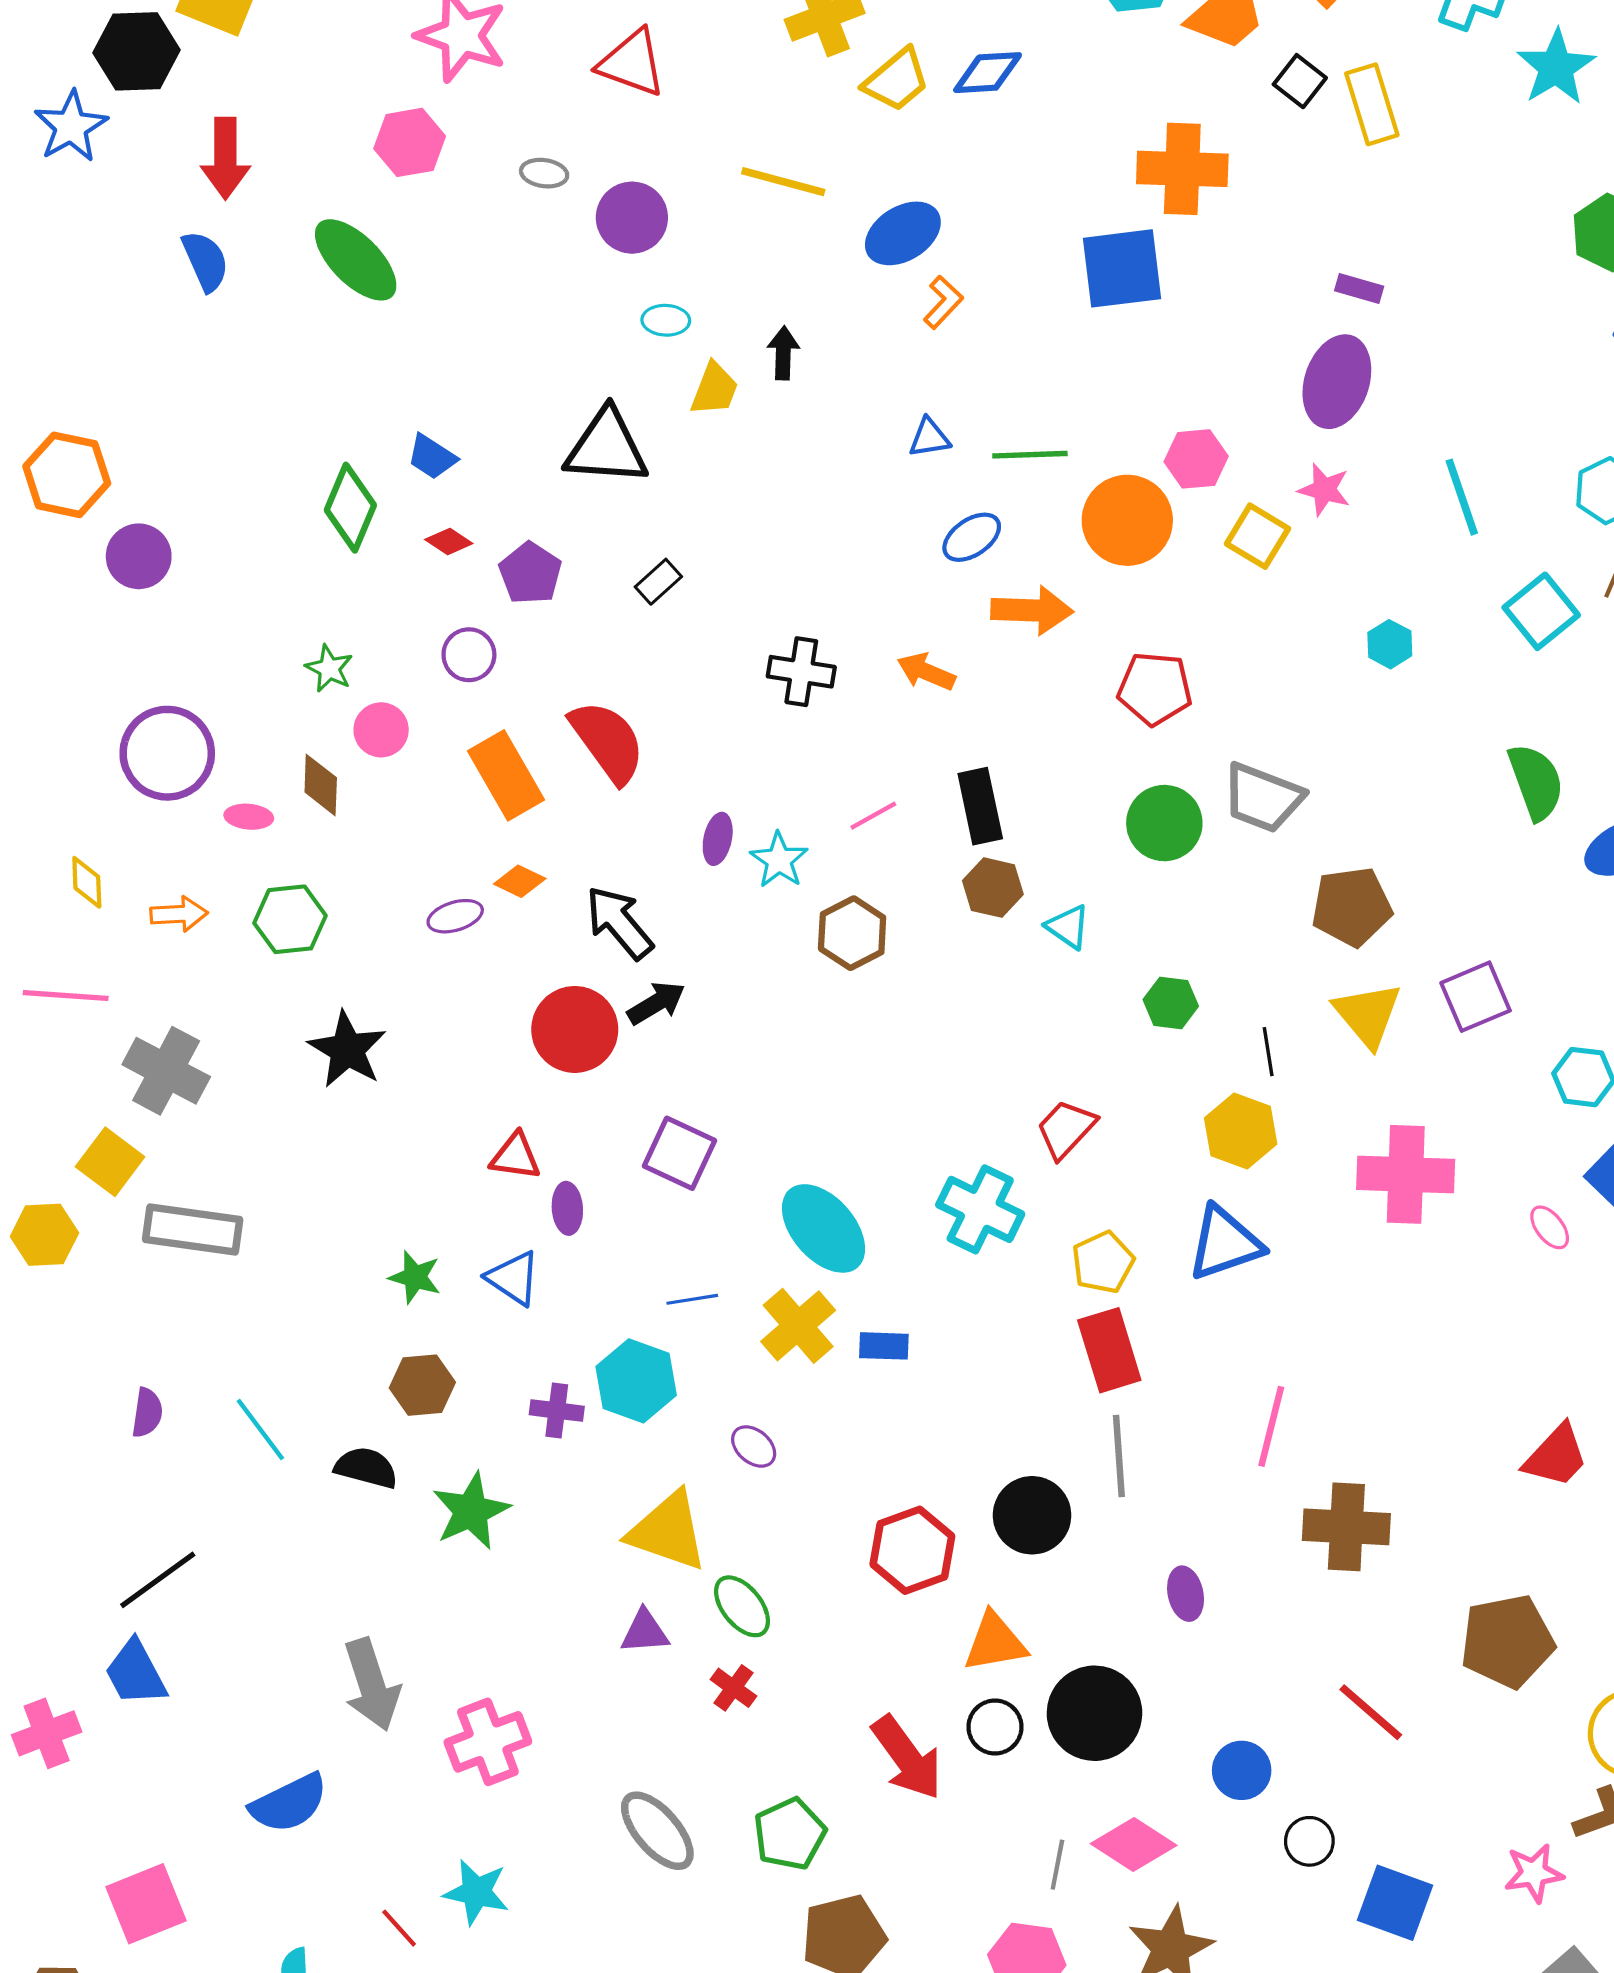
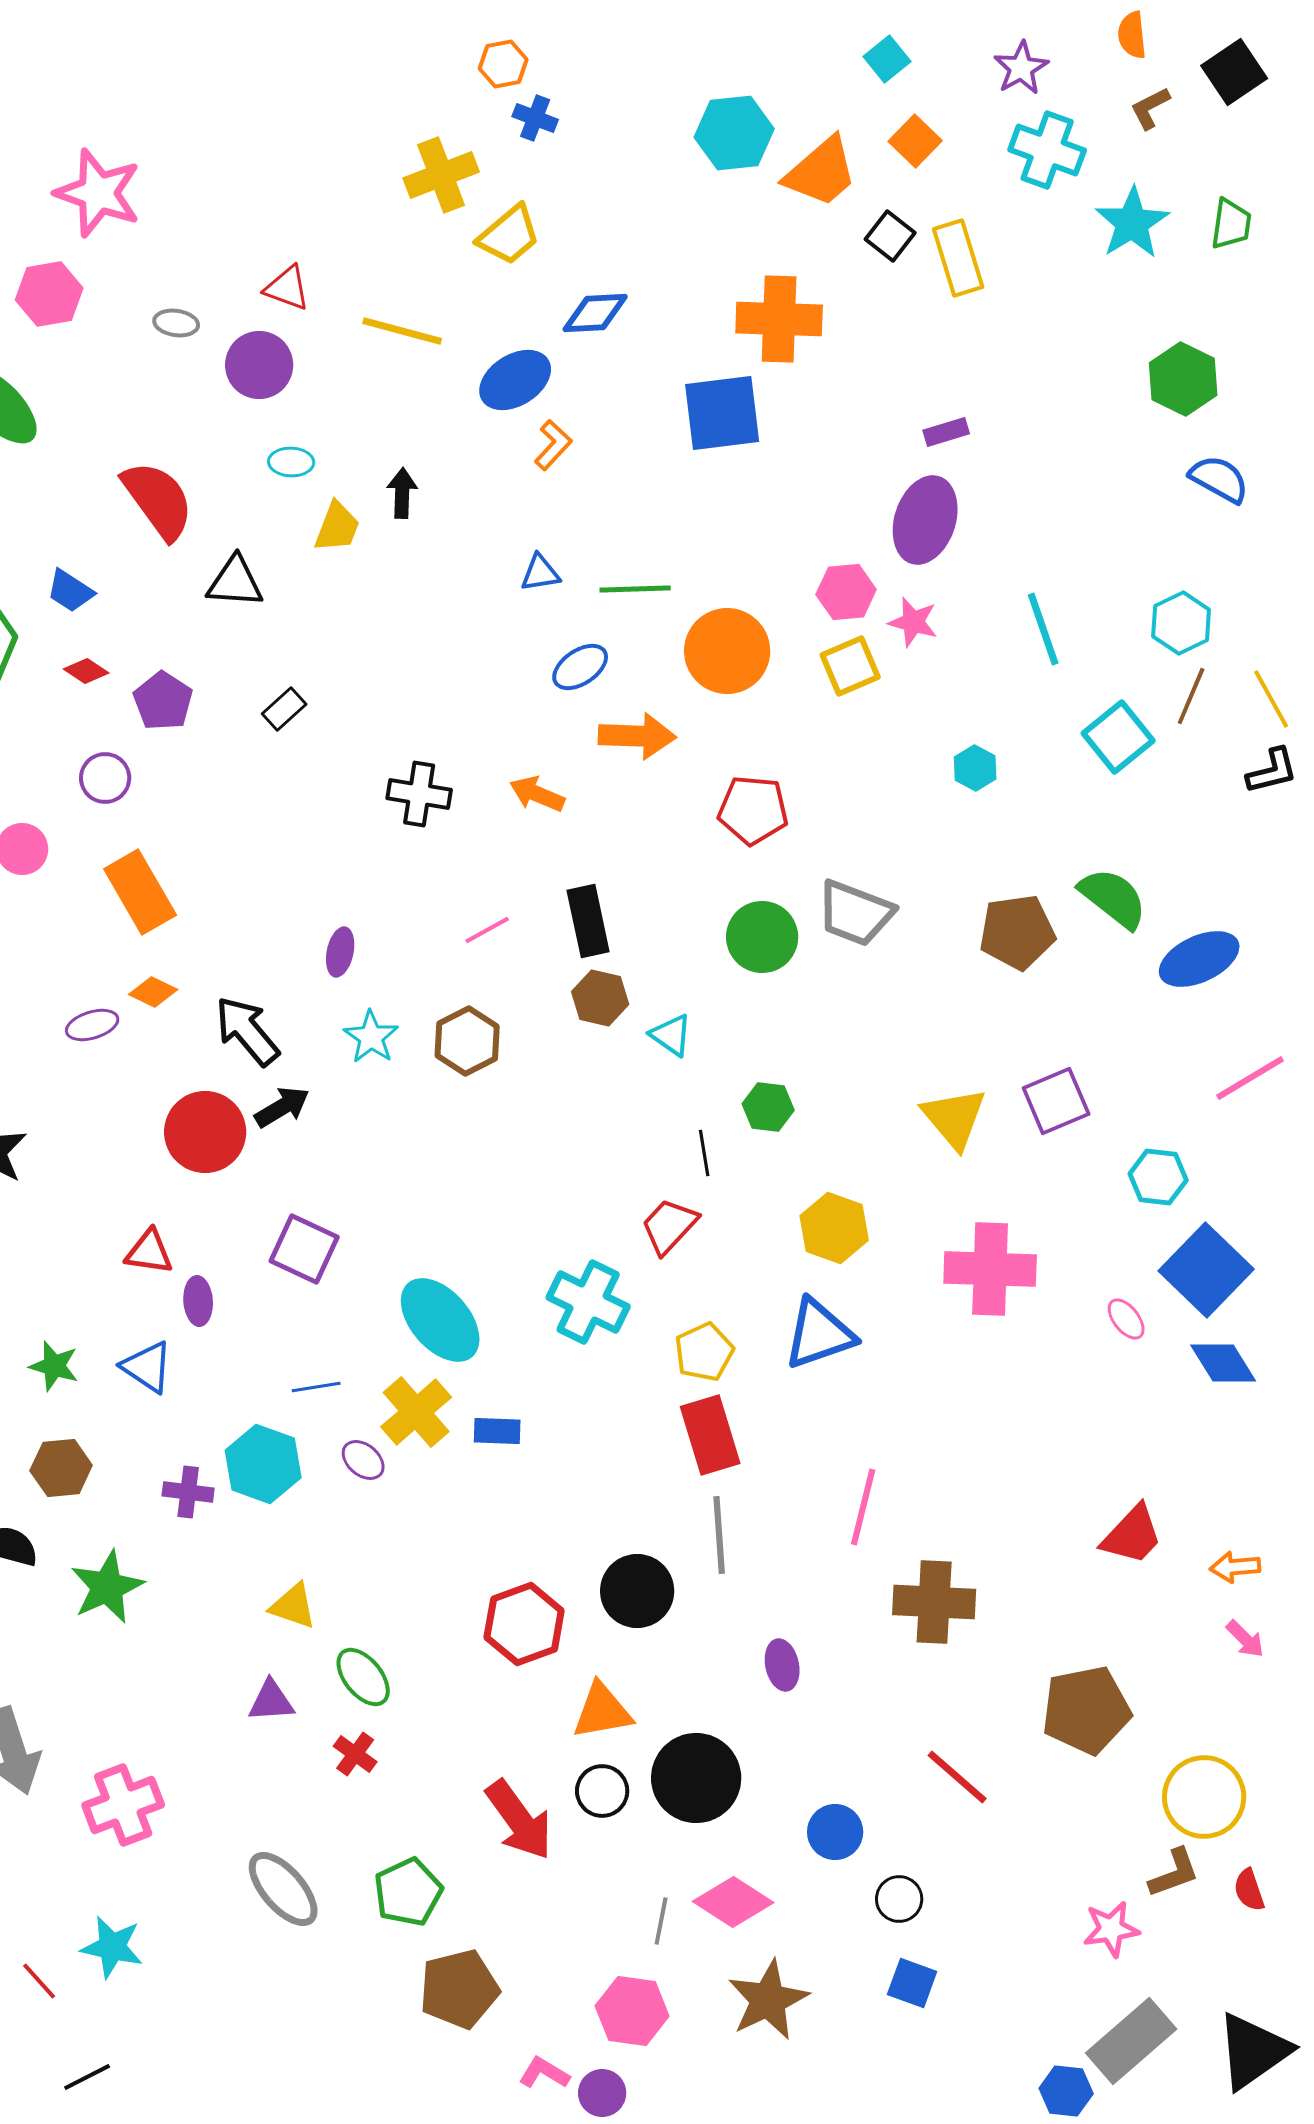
red triangle: (632, 63) -> (287, 288), moved, size x0.7
blue diamond: (988, 73) -> (595, 313), moved
purple rectangle: (1359, 288) -> (946, 432), turned -33
black triangle: (607, 447) -> (235, 582), size x0.7
pink hexagon: (1196, 459) -> (846, 592), moved
yellow square: (1257, 536) -> (850, 666), turned 36
red semicircle: (608, 742) -> (158, 500), moved
green semicircle: (1536, 782) -> (1113, 898), turned -32
cyan star: (779, 860) -> (371, 1037), moved
brown pentagon: (1352, 907) -> (1017, 932), moved
black line: (1268, 1052) -> (704, 1153), moved
purple ellipse: (754, 1446) -> (363, 1460), moved
yellow triangle: (668, 1531) -> (293, 1606), size x0.6
blue square: (1395, 1903) -> (912, 1983), moved, size x0.7

